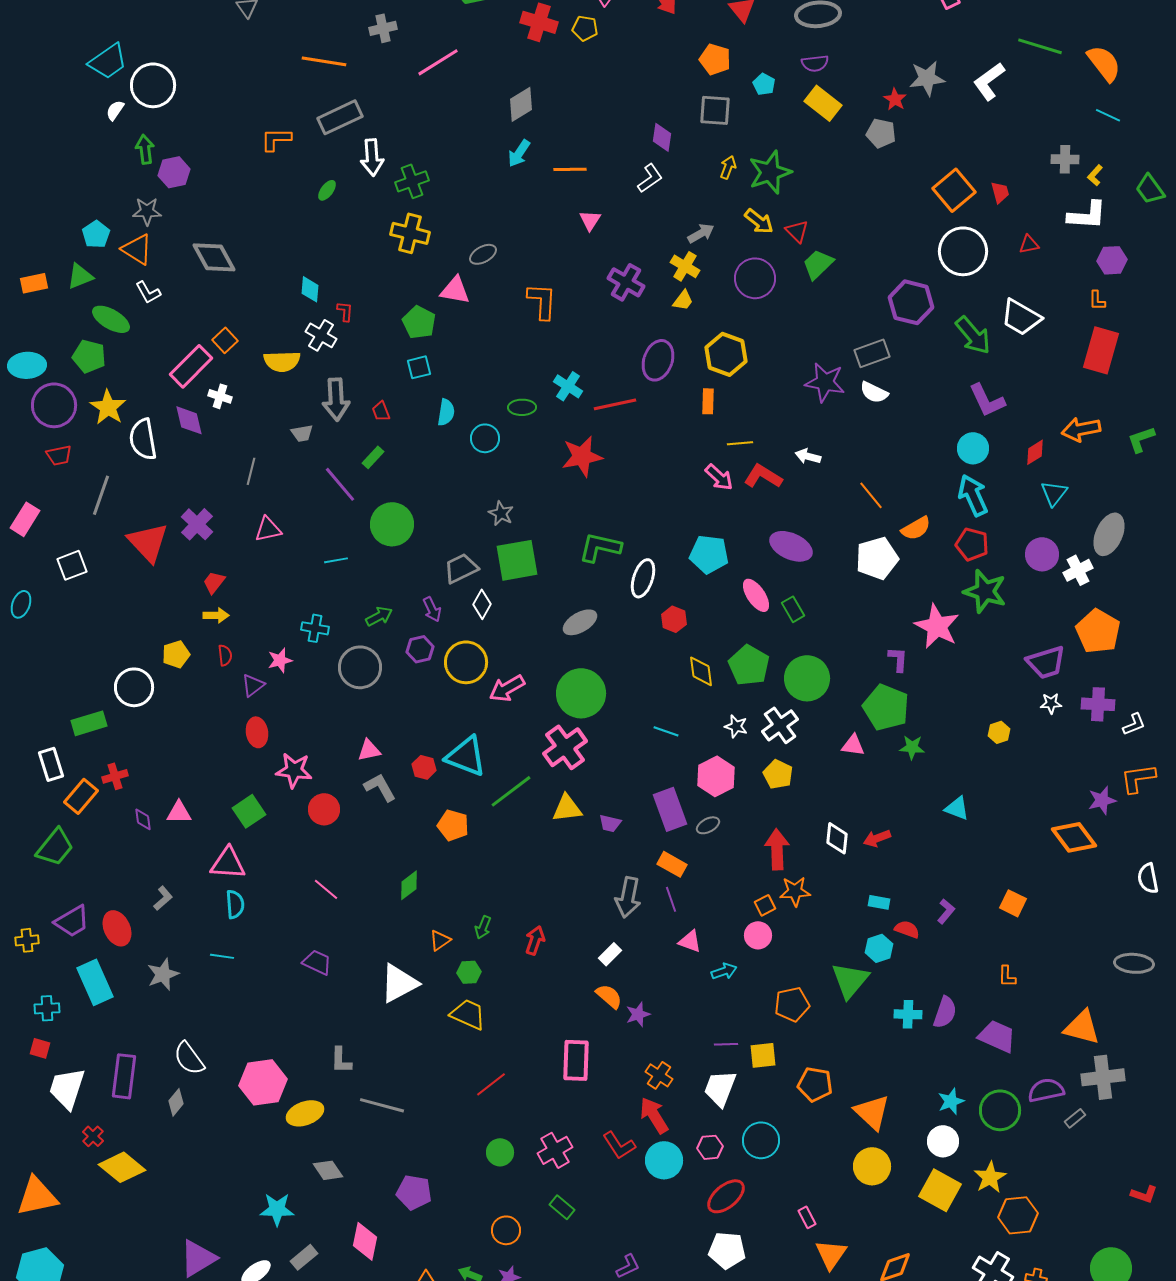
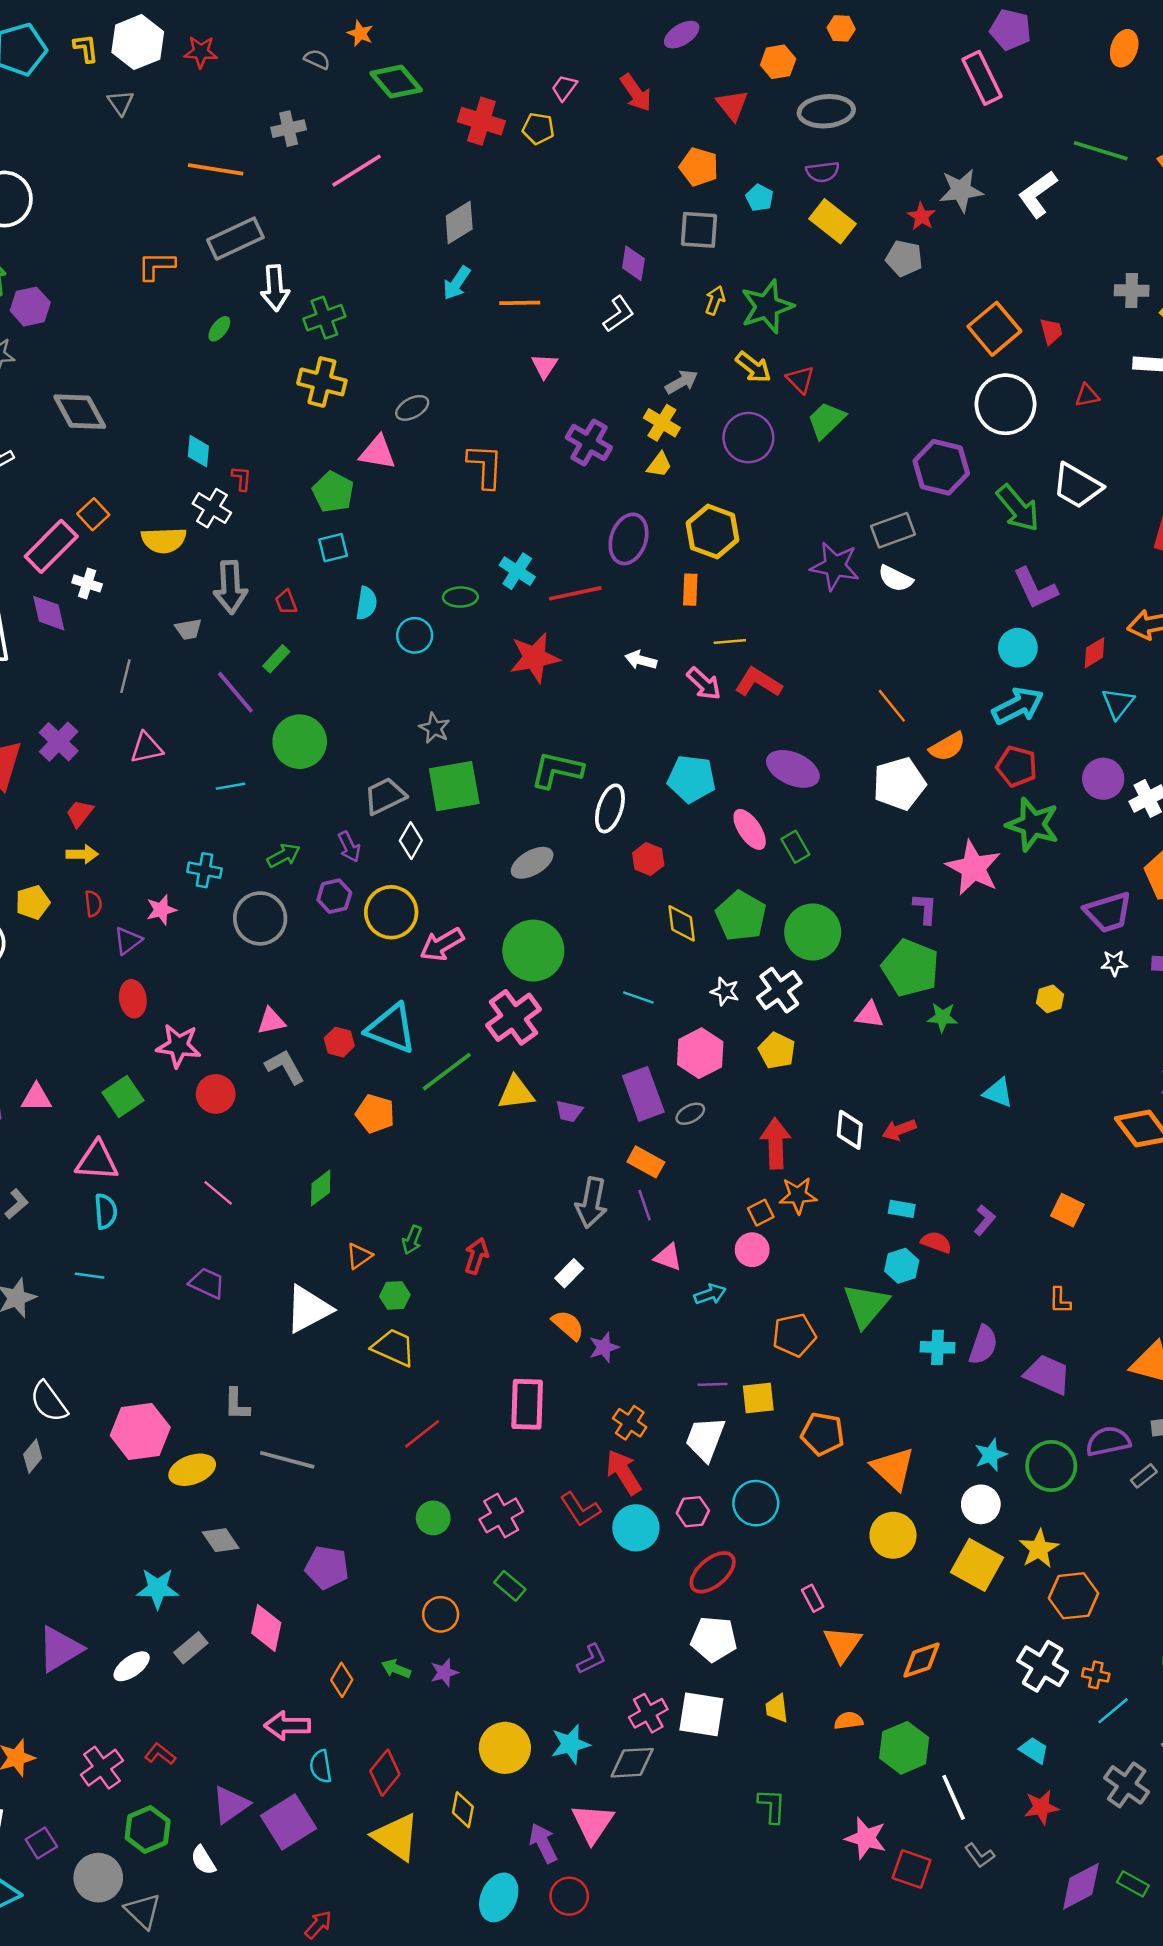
white arrow: (808, 456) -> (641, 660), moved
cyan arrow: (973, 495) -> (1018, 706), turned 87

